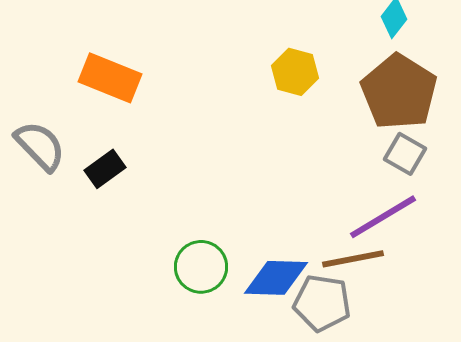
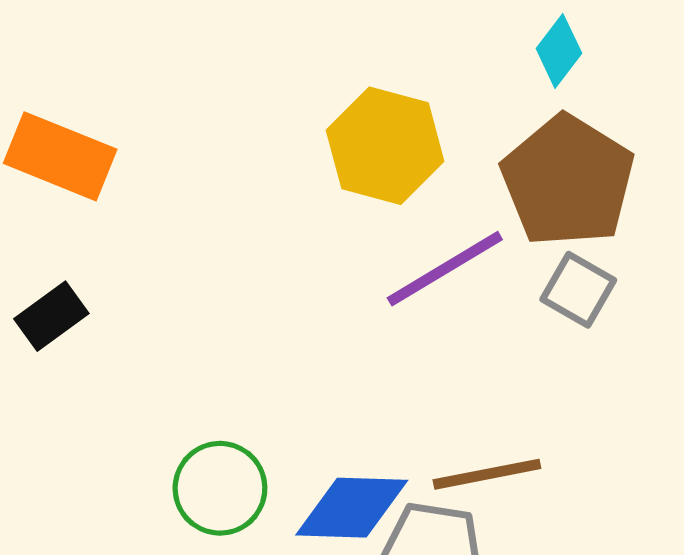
yellow hexagon: (295, 72) -> (385, 146), size x1.4
purple line: (383, 217) -> (445, 269), moved

